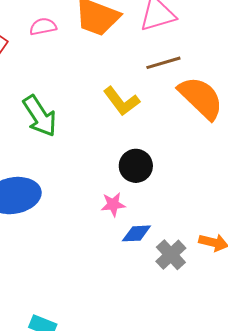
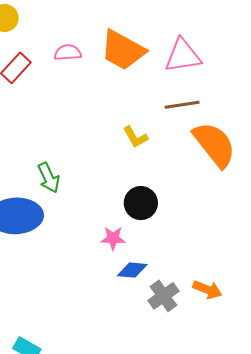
yellow L-shape: (121, 101) -> (135, 137), size x0.7
green arrow: (40, 116) -> (49, 178), moved, size x0.7

